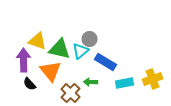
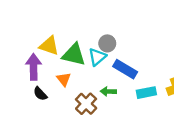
orange triangle: (51, 71) -> (64, 79), size x0.6

